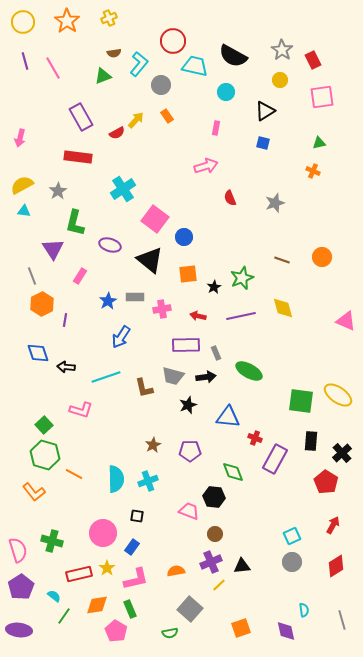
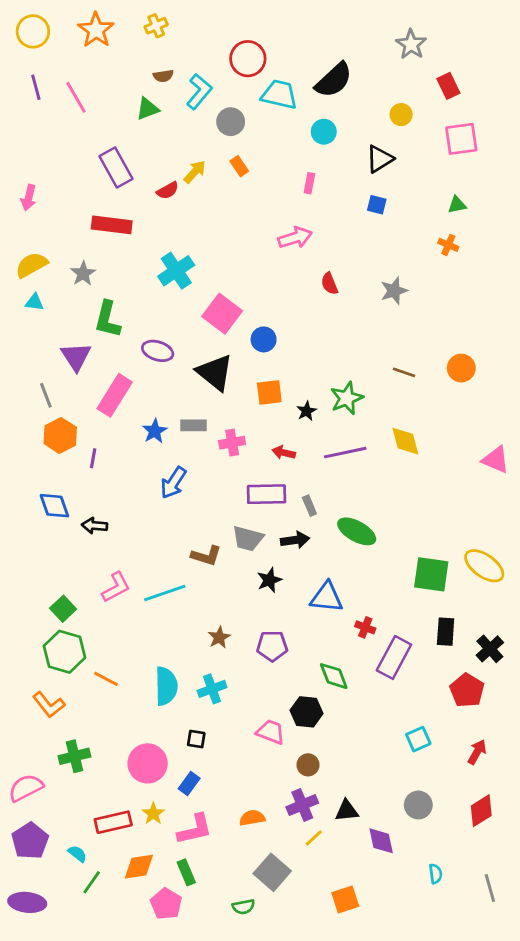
gray star: (282, 50) -> (411, 44), moved
black semicircle: (233, 56) -> (334, 80), turned -72
pink rectangle: (80, 276) -> (115, 395), size x1.8
cyan line: (106, 377) -> (165, 593), moved
brown L-shape: (144, 388) -> (206, 556), turned -60
pink L-shape: (81, 410) -> (116, 587), turned -45
cyan square: (292, 536) -> (418, 739), moved
green cross: (52, 541) -> (74, 756), moved, turned -30
pink semicircle: (18, 550) -> (26, 788), turned -100
purple diamond: (286, 631) -> (381, 841), moved

